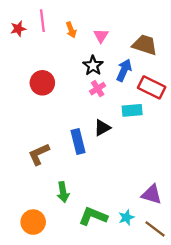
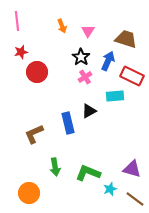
pink line: (42, 21) -> (17, 21), moved
red star: (18, 29) -> (21, 52), moved
green L-shape: (93, 216) -> (88, 173), moved

